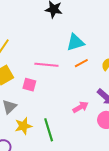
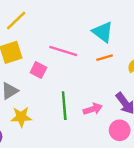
cyan triangle: (75, 42) -> (103, 32), turned 42
green line: (49, 130) -> (64, 106), moved

